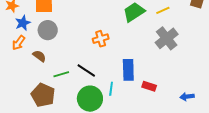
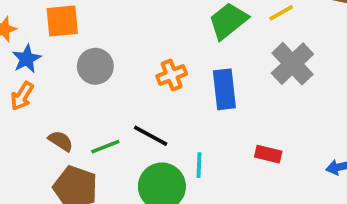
gray circle: (48, 30) -> (95, 66), moved
brown semicircle: (39, 56) -> (61, 141), moved
blue rectangle: (128, 70) -> (224, 89), moved

